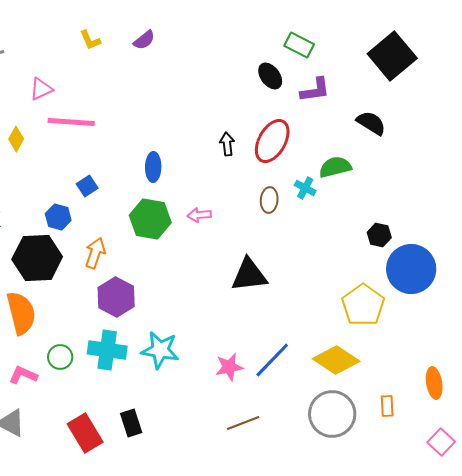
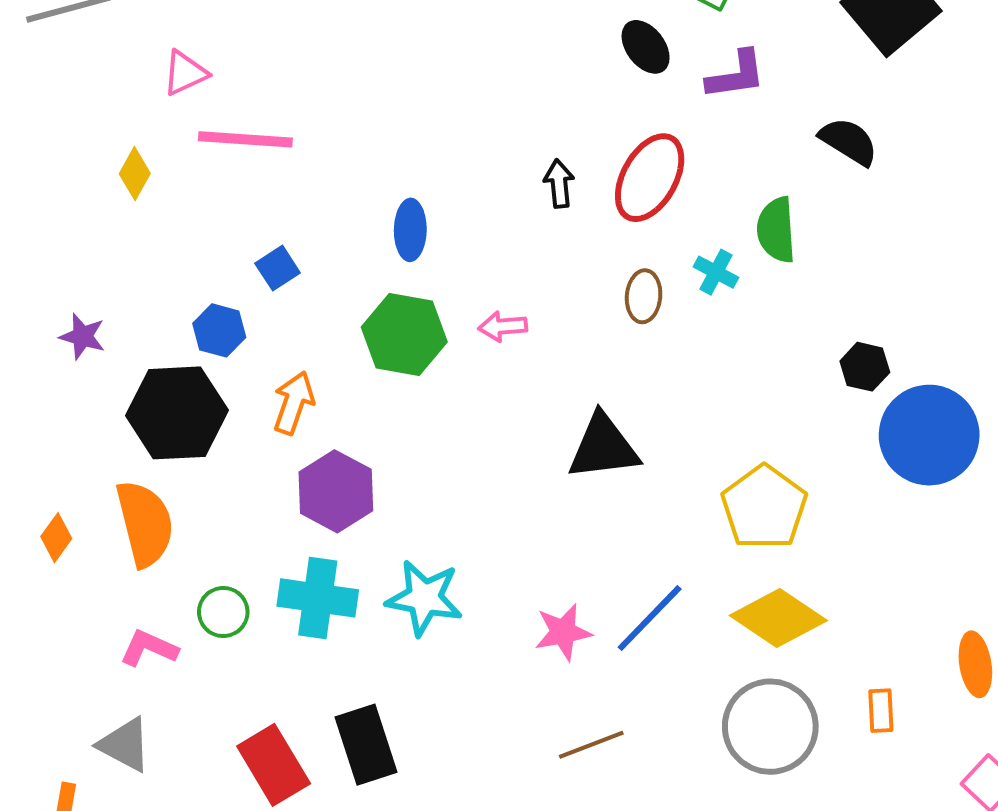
green semicircle: (335, 167) -> (776, 230), turned -80
yellow pentagon: (363, 305) -> (764, 507), moved
black rectangle: (131, 423) -> (366, 745), size x1.4

